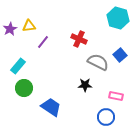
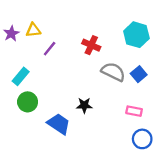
cyan hexagon: (118, 18) -> (136, 35), moved
blue square: (120, 55) -> (139, 74), moved
black star: (85, 85) -> (84, 105), moved
blue circle: (106, 117) -> (142, 139), moved

